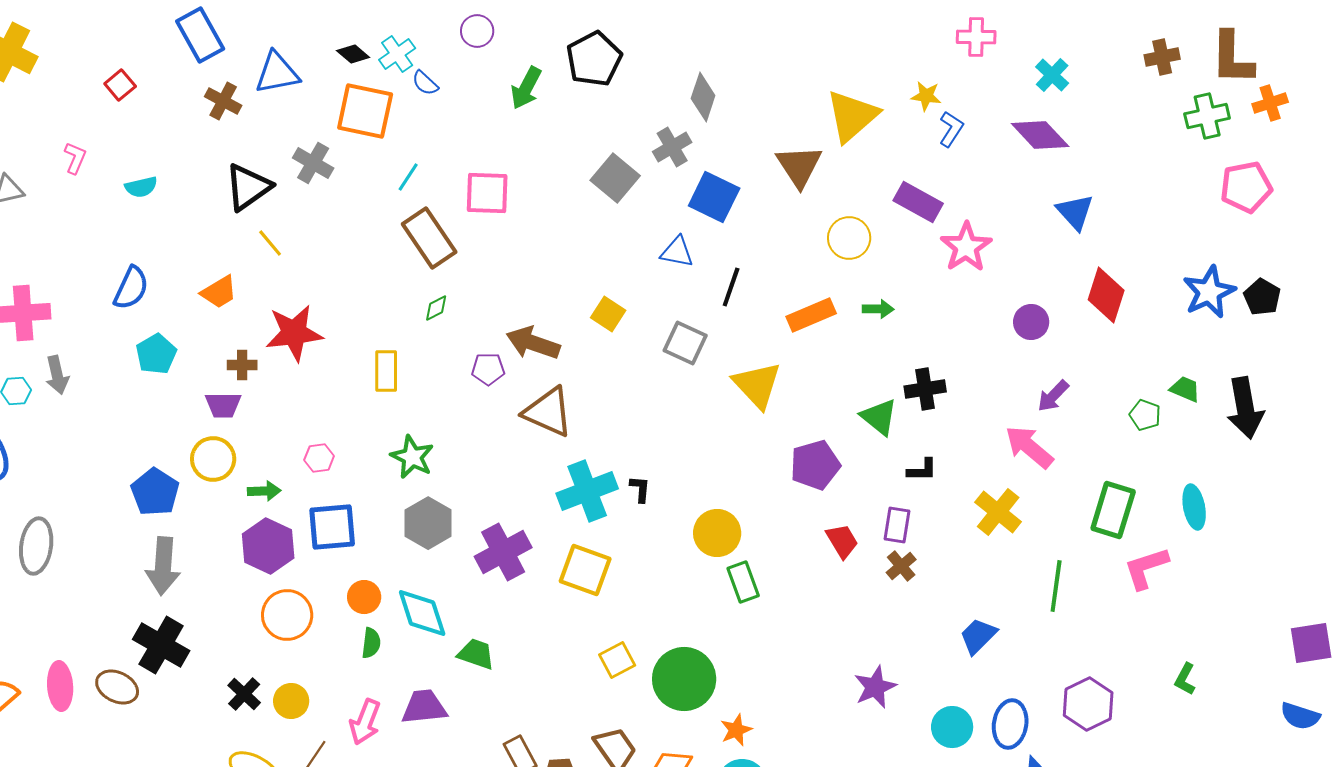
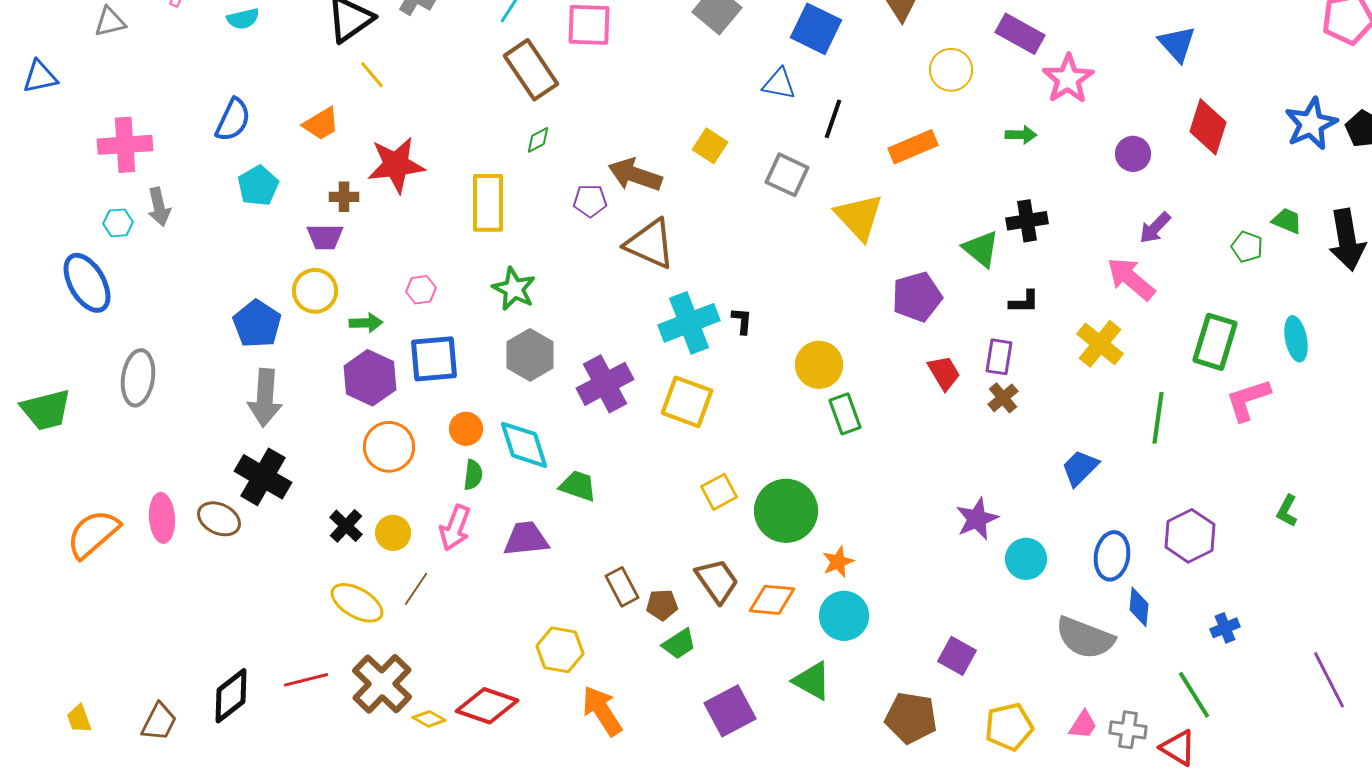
green arrow: (878, 309) -> (1021, 135), moved
yellow rectangle: (386, 371) -> (488, 203), size x1.4
pink arrow: (365, 722) -> (455, 528), moved
cyan circle: (952, 727) -> (1026, 559), moved

